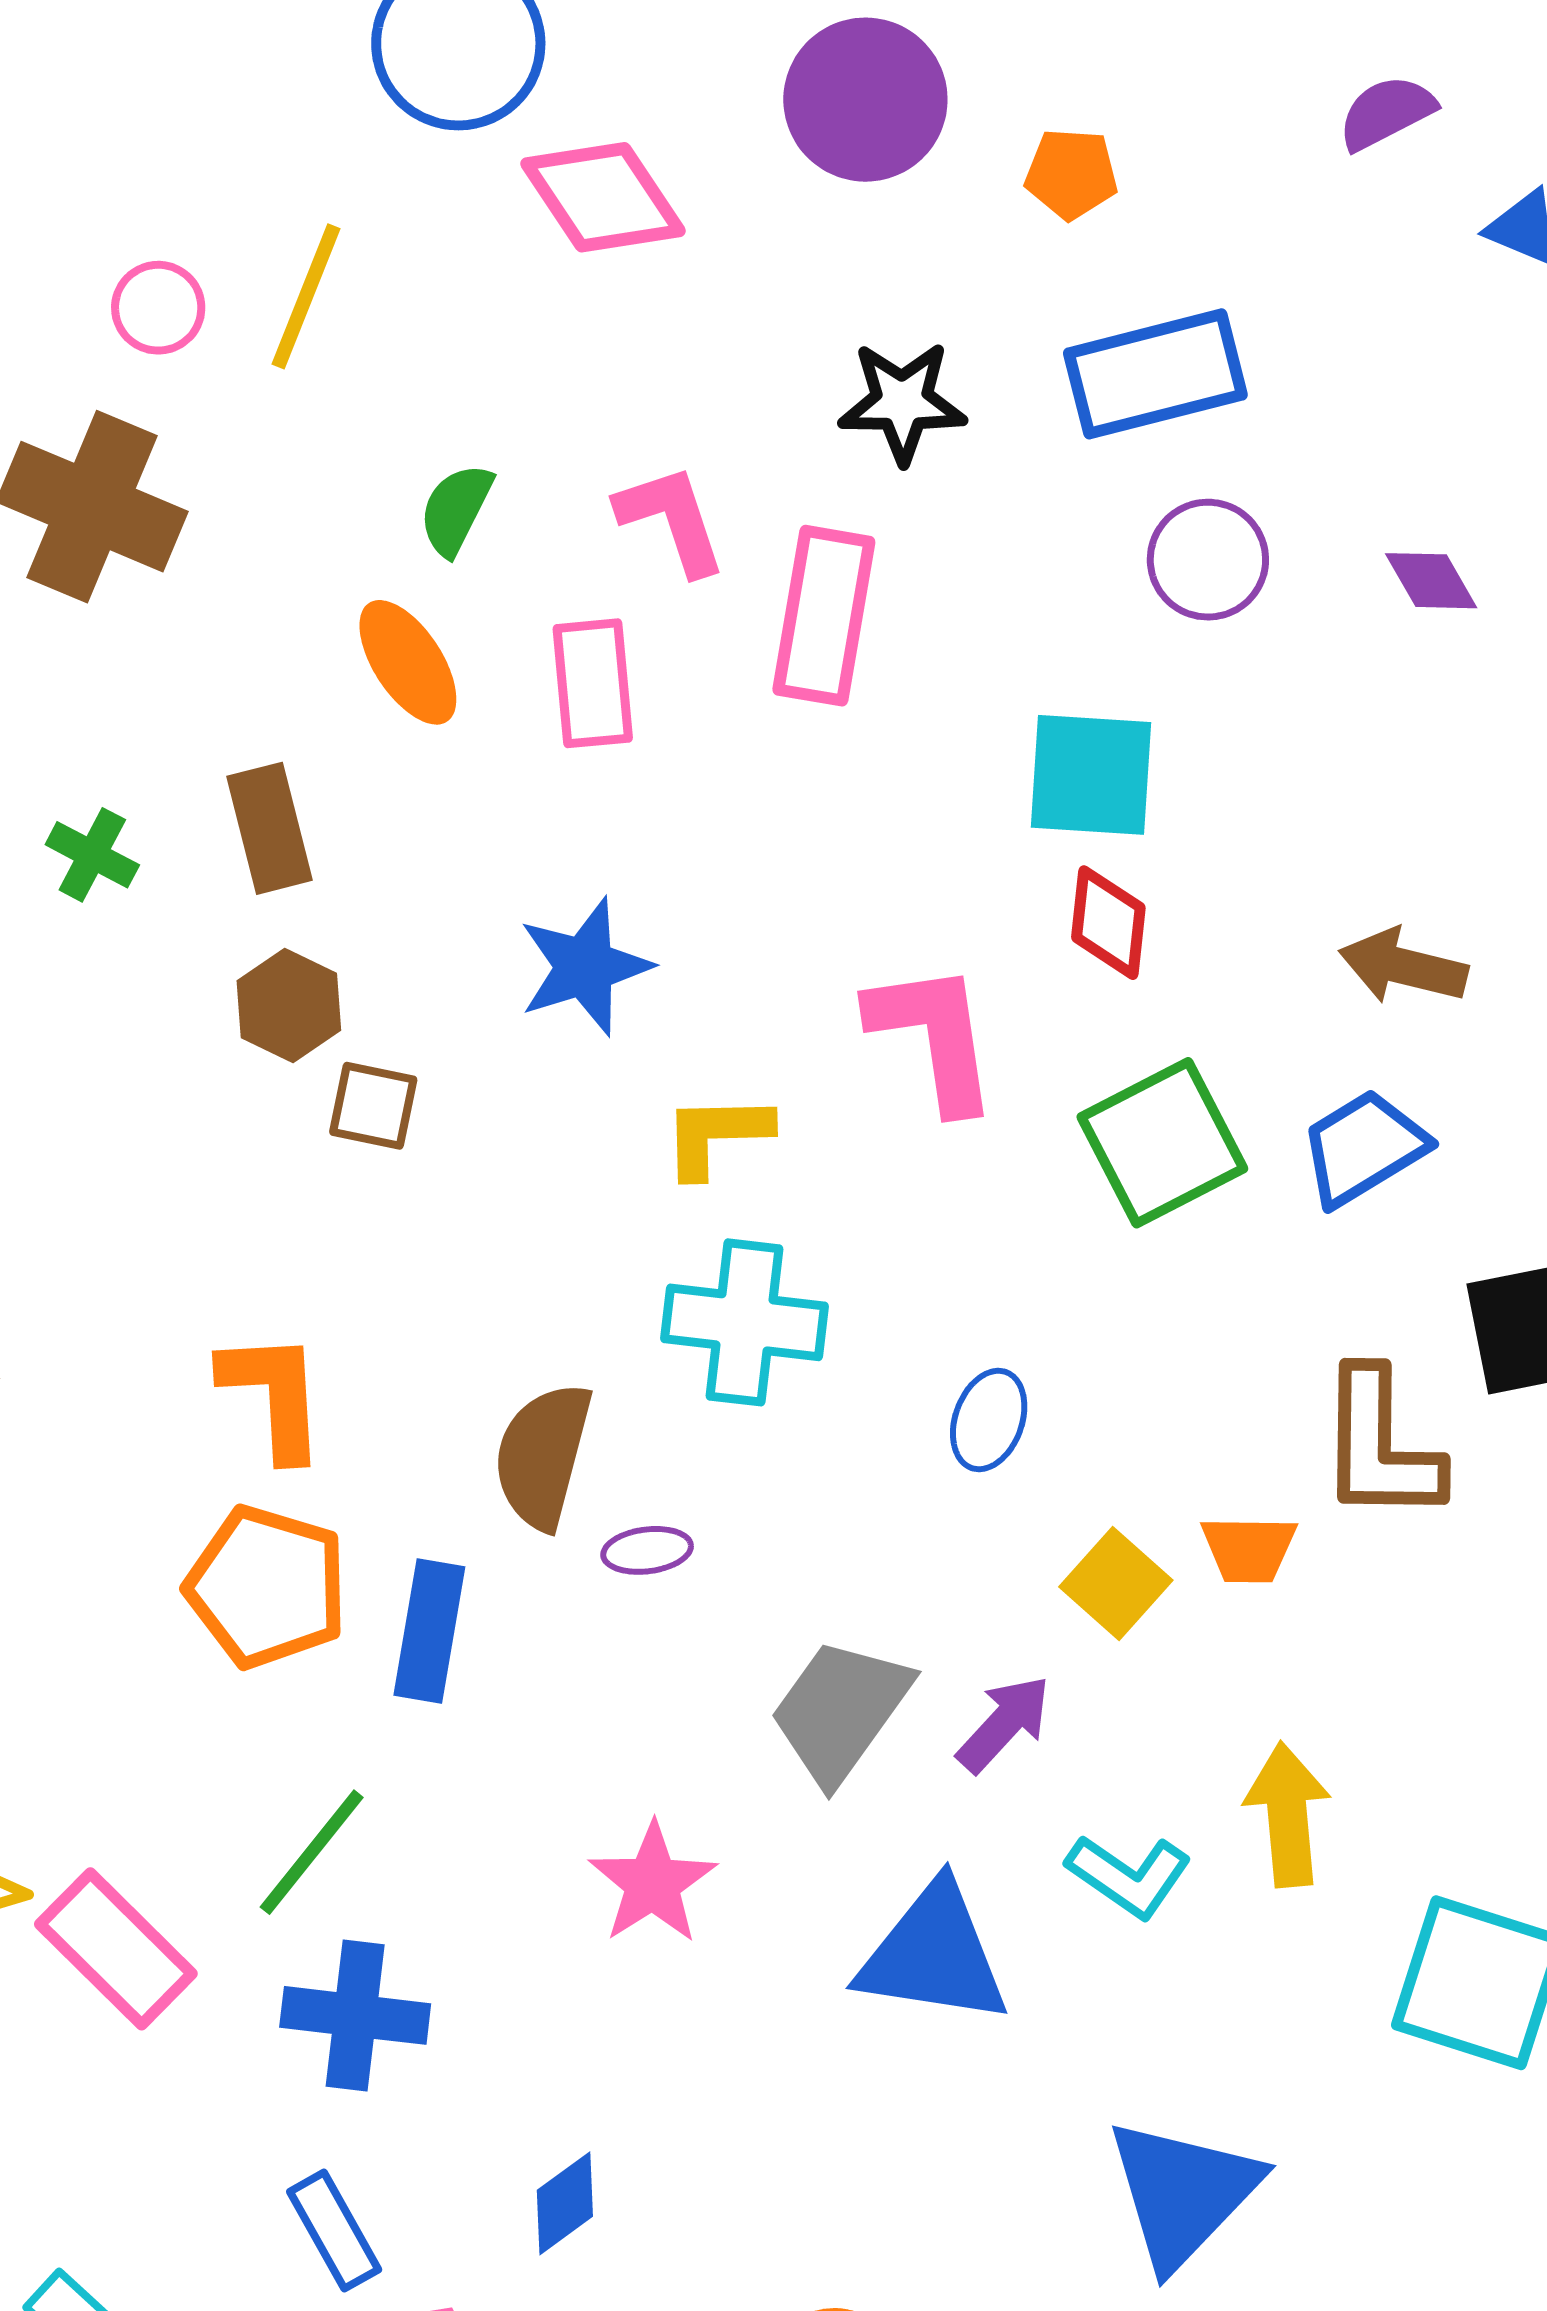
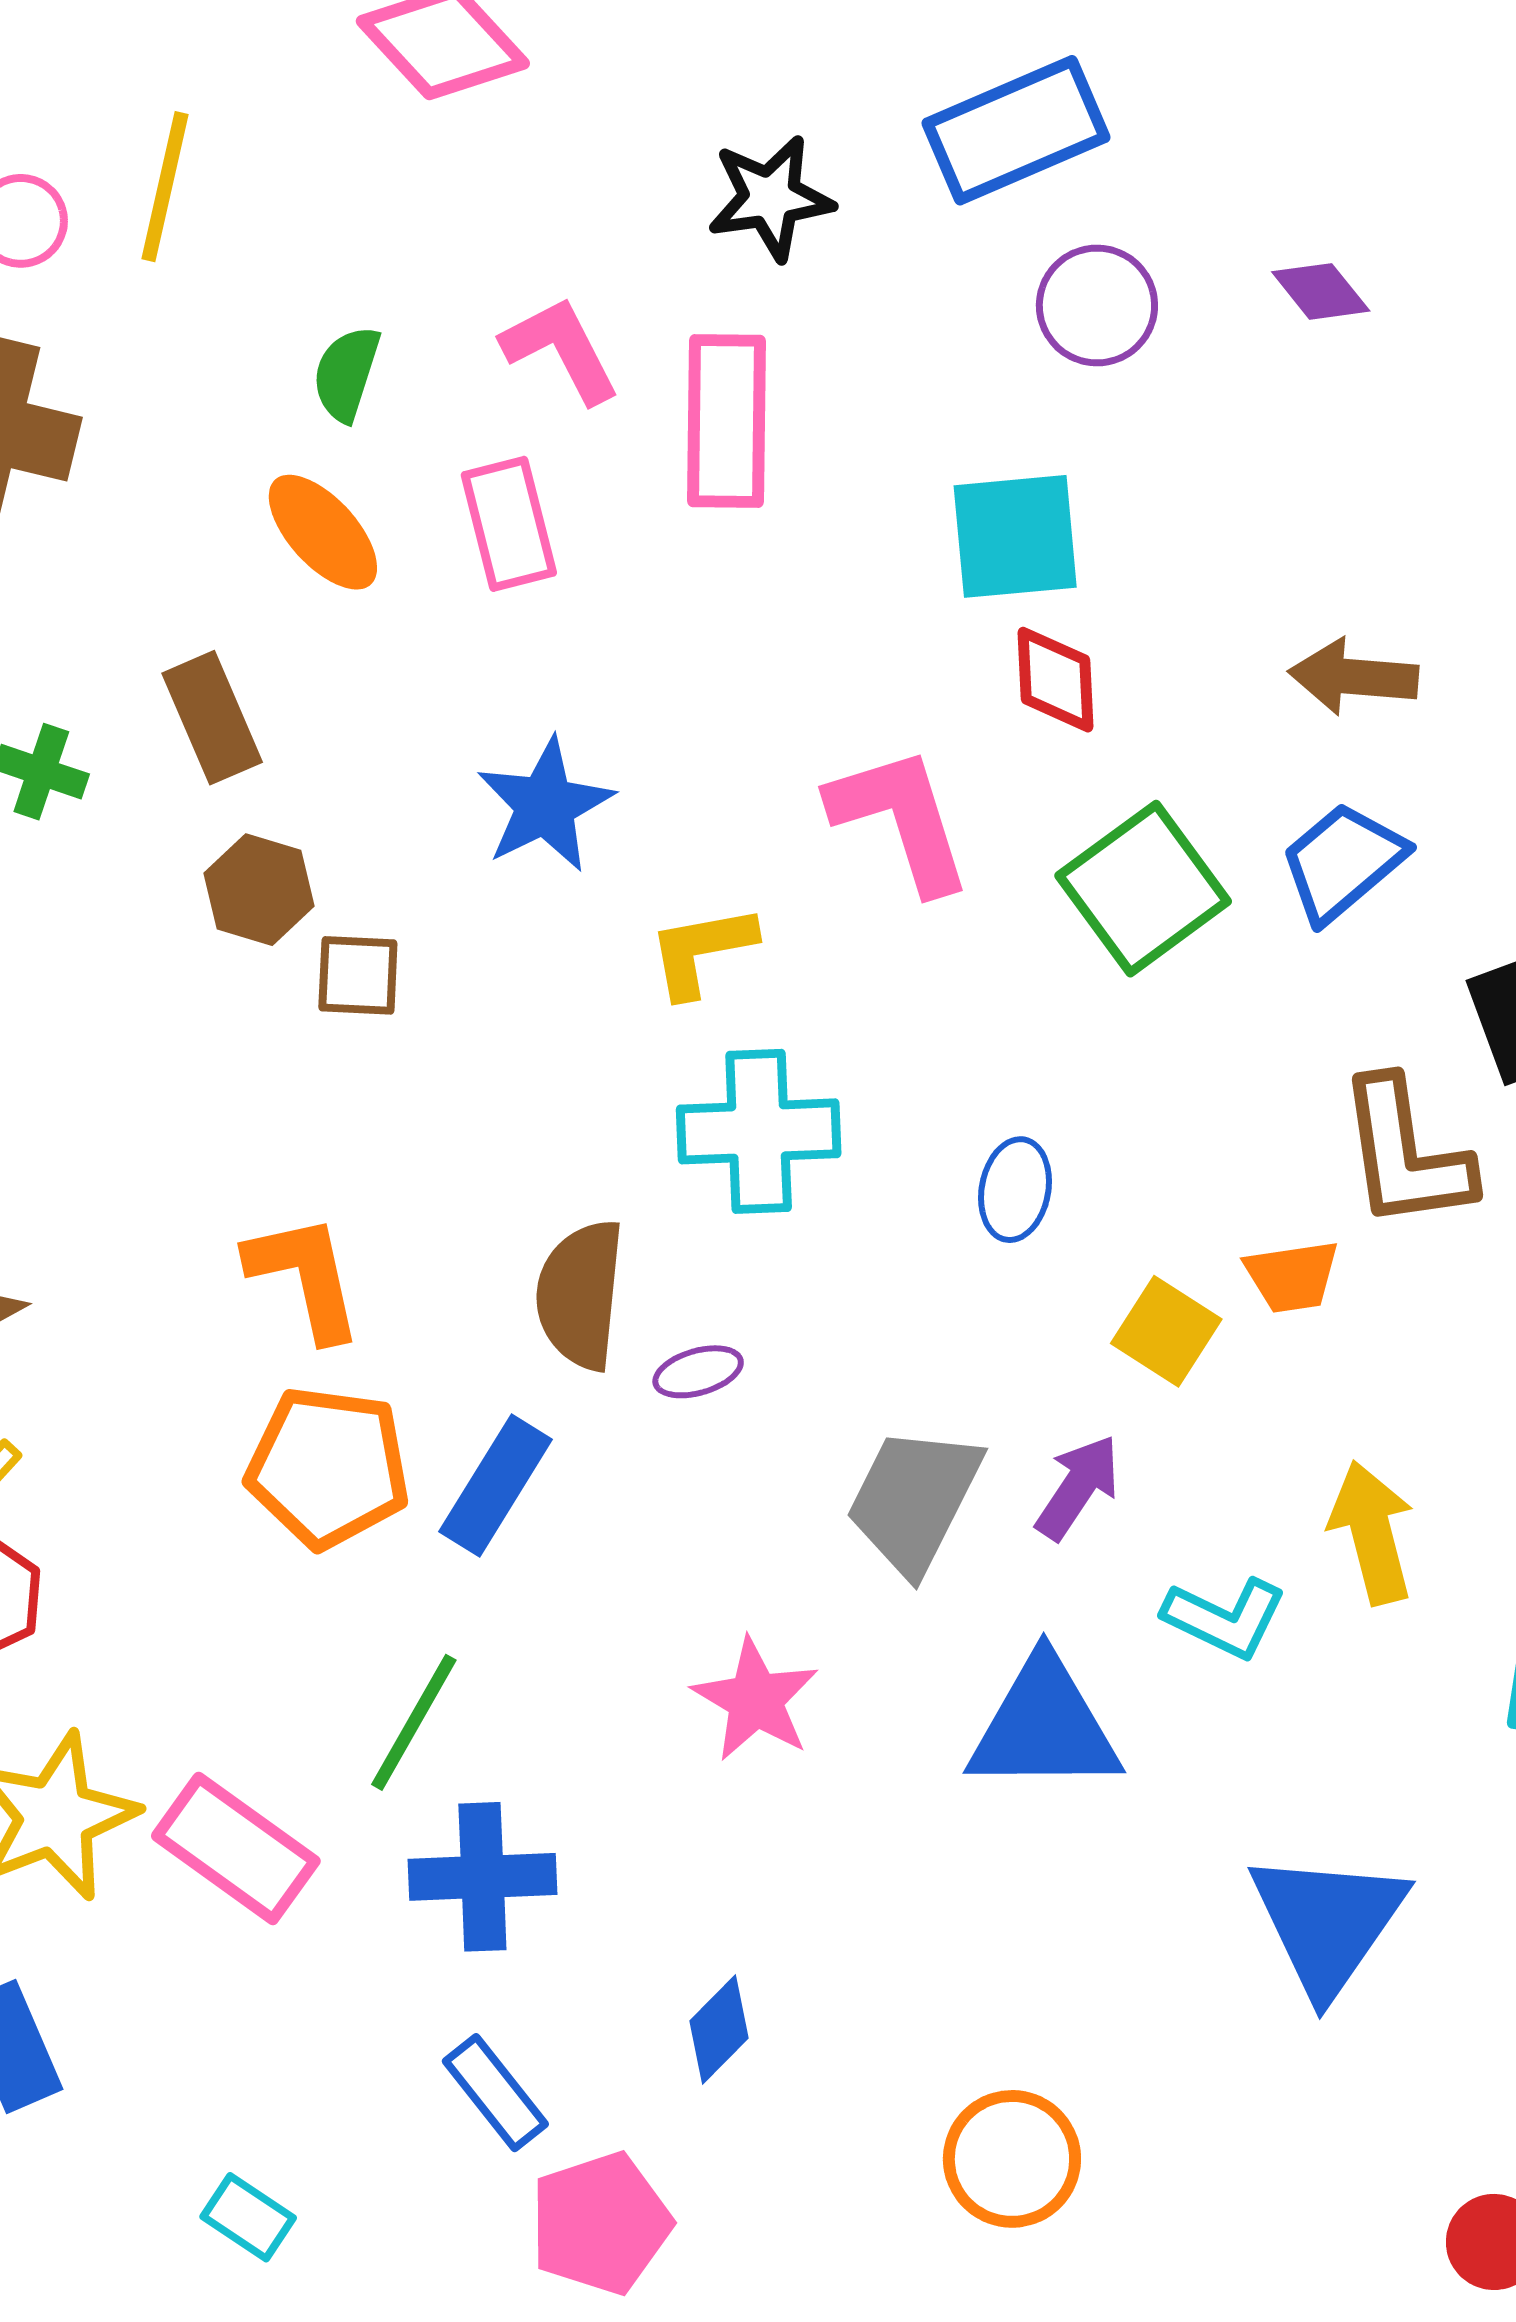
blue rectangle: (429, 1631) -> (496, 1485), turned 31

